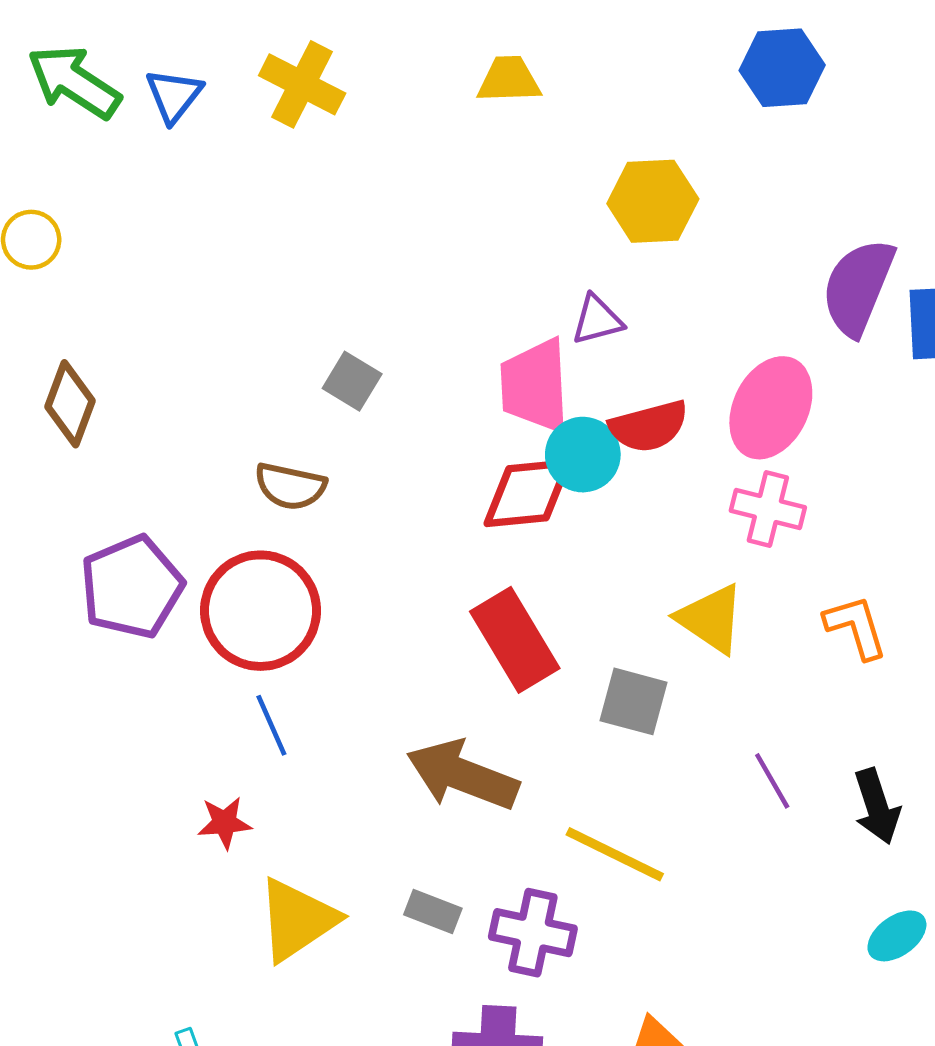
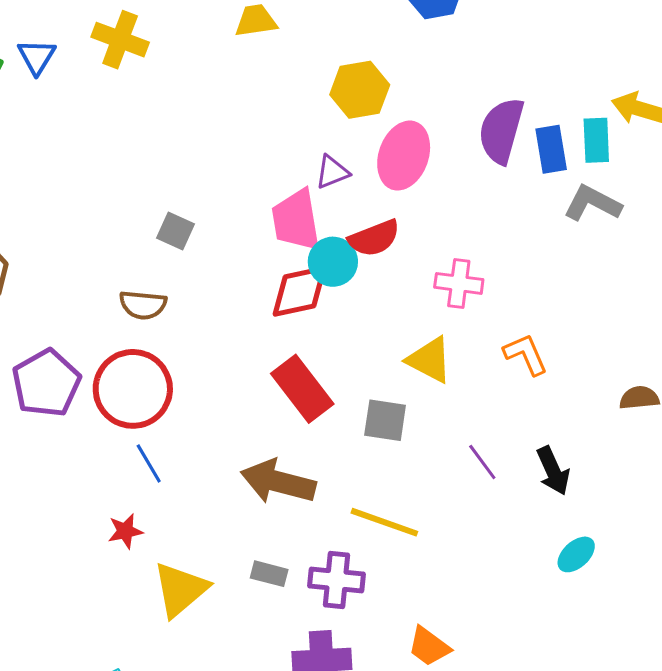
pink ellipse: (771, 408) -> (404, 156), moved

